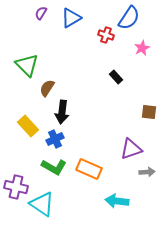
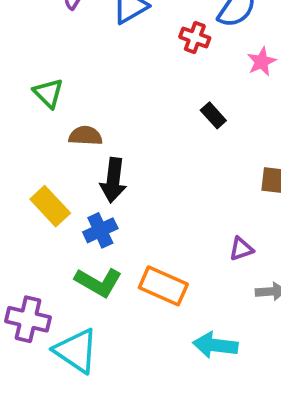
green triangle: (27, 65) -> (48, 93), size x0.7
brown semicircle: (47, 88) -> (85, 136), turned 60
purple triangle: (131, 149) -> (241, 249), size x0.6

